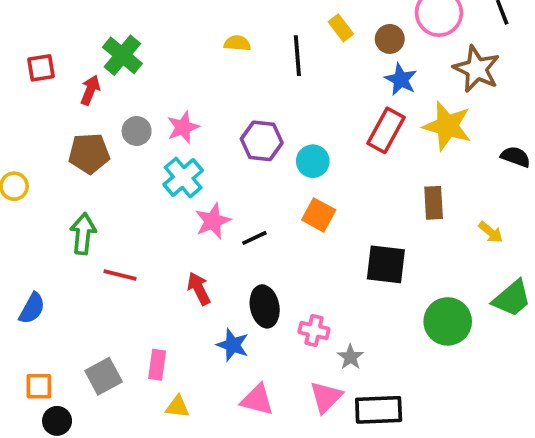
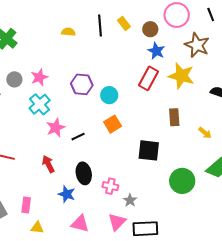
black line: (297, 56) -> (100, 25), moved
orange square: (319, 215) -> (113, 124), turned 30

